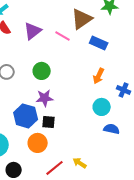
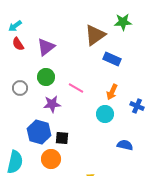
pink line: (63, 36) -> (76, 88), moved
green circle: (42, 71) -> (46, 77), moved
purple star: (45, 98) -> (52, 104), moved
cyan circle: (102, 107) -> (105, 114), moved

